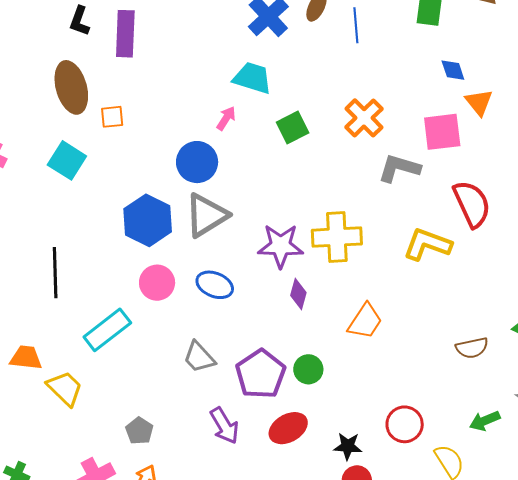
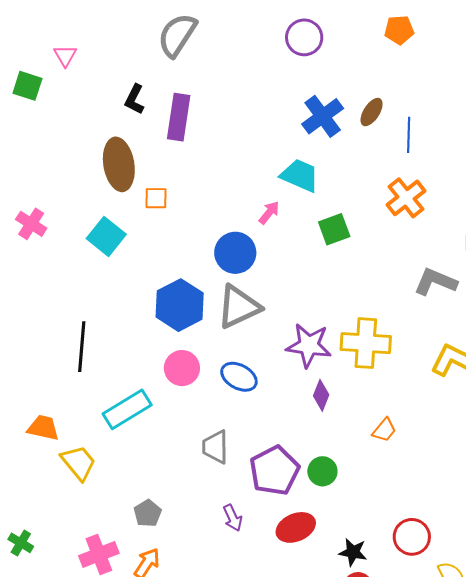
orange cross: (364, 118) -> (406, 198), moved
orange trapezoid: (365, 321) -> (384, 430), size x0.7
gray trapezoid: (199, 357) -> (215, 447), turned 36
purple arrow: (224, 426) -> (233, 518), size x0.7

